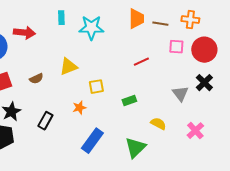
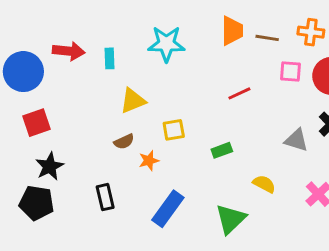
cyan rectangle: (61, 18) -> (109, 58), moved
brown semicircle: (36, 79) -> (124, 142), moved
gray triangle: (180, 94) -> (296, 140), turned -36
black rectangle: (45, 121) -> (105, 197), moved, turned -42

